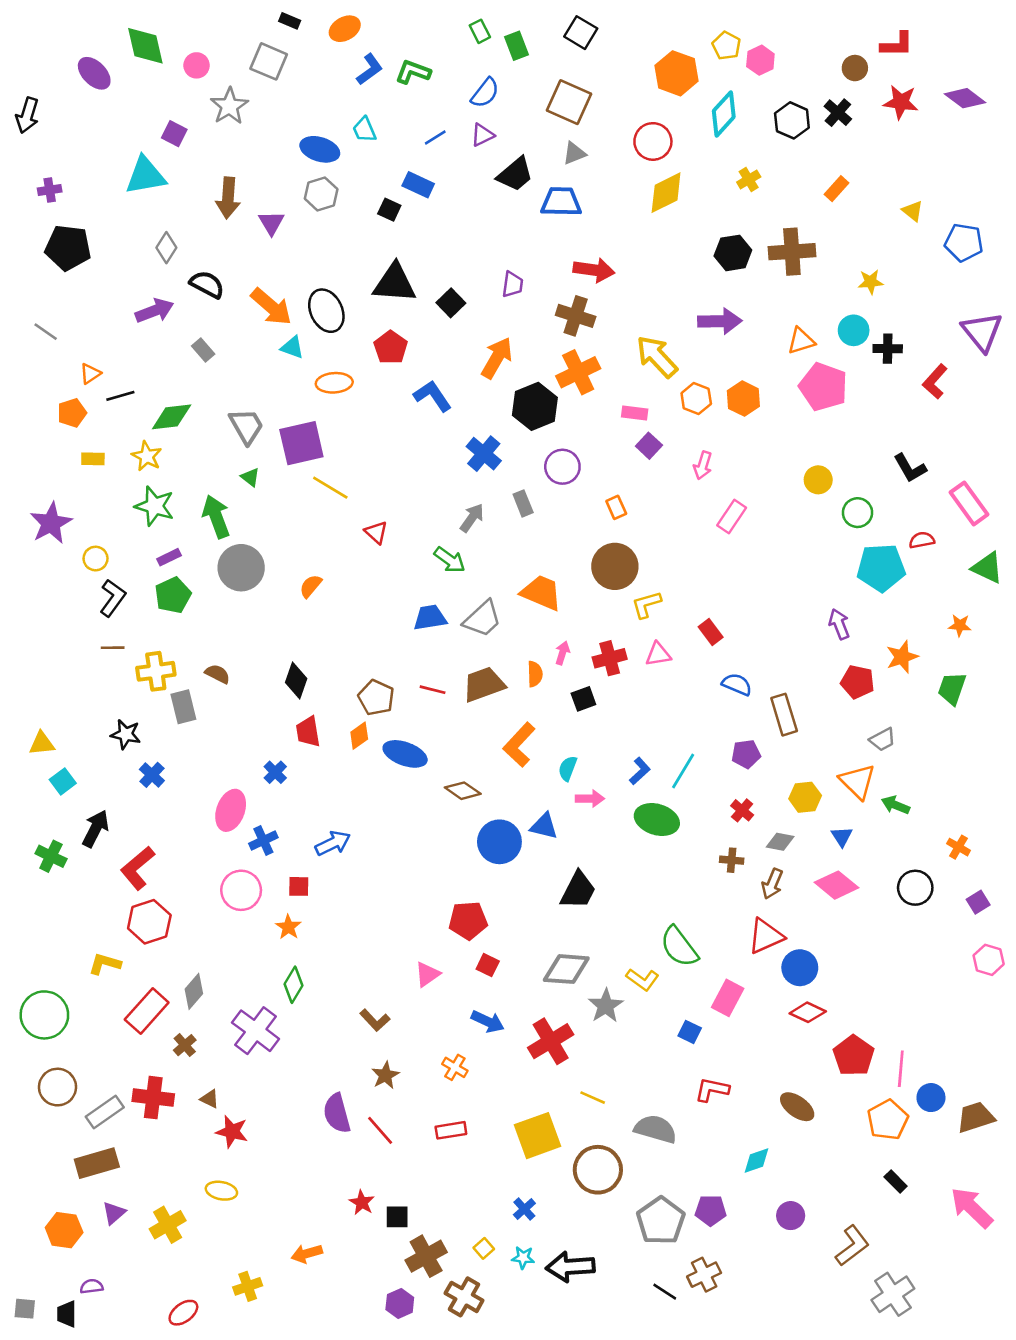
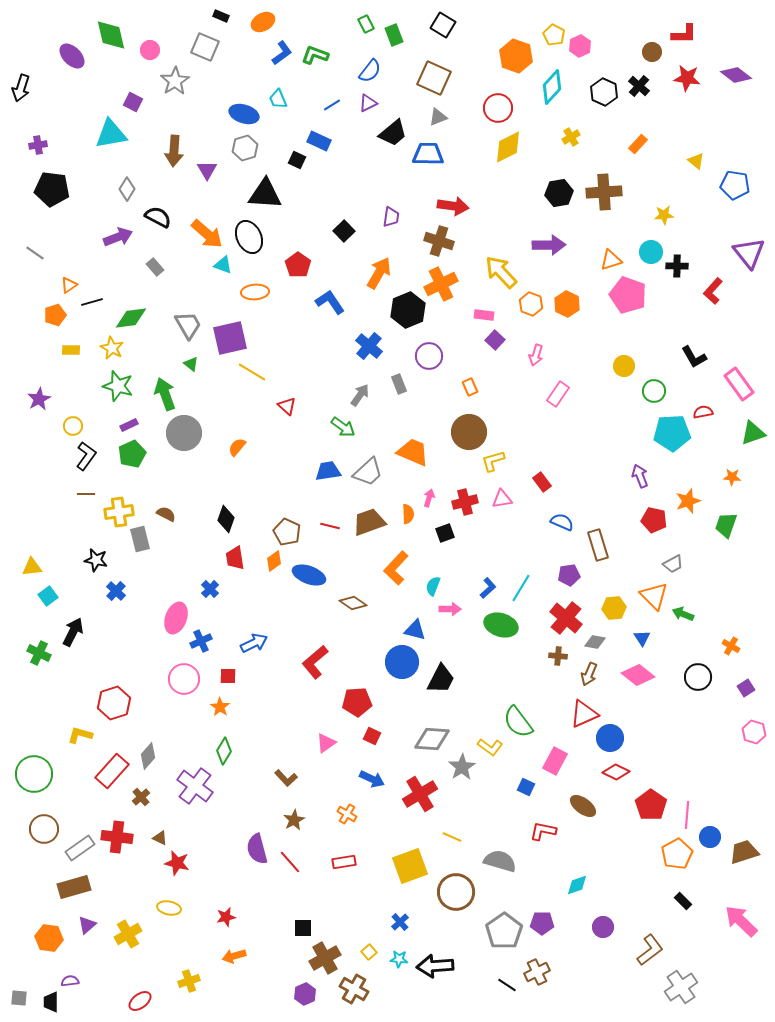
black triangle: (395, 283) -> (265, 194), moved
purple star: (51, 523) -> (39, 399), size x0.7
green triangle: (987, 568) -> (753, 433), turned -44
red cross: (742, 810) -> (566, 618), size x1.8
blue circle: (499, 842) -> (402, 662), moved
red L-shape: (138, 868) -> (315, 662), moved
brown ellipse: (797, 1107) -> (583, 806), moved
red star: (362, 1202) -> (226, 917), moved, turned 30

